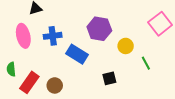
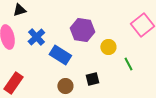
blue cross: (53, 36) -> (36, 37), turned -36
brown circle: (55, 85) -> (65, 86), moved

